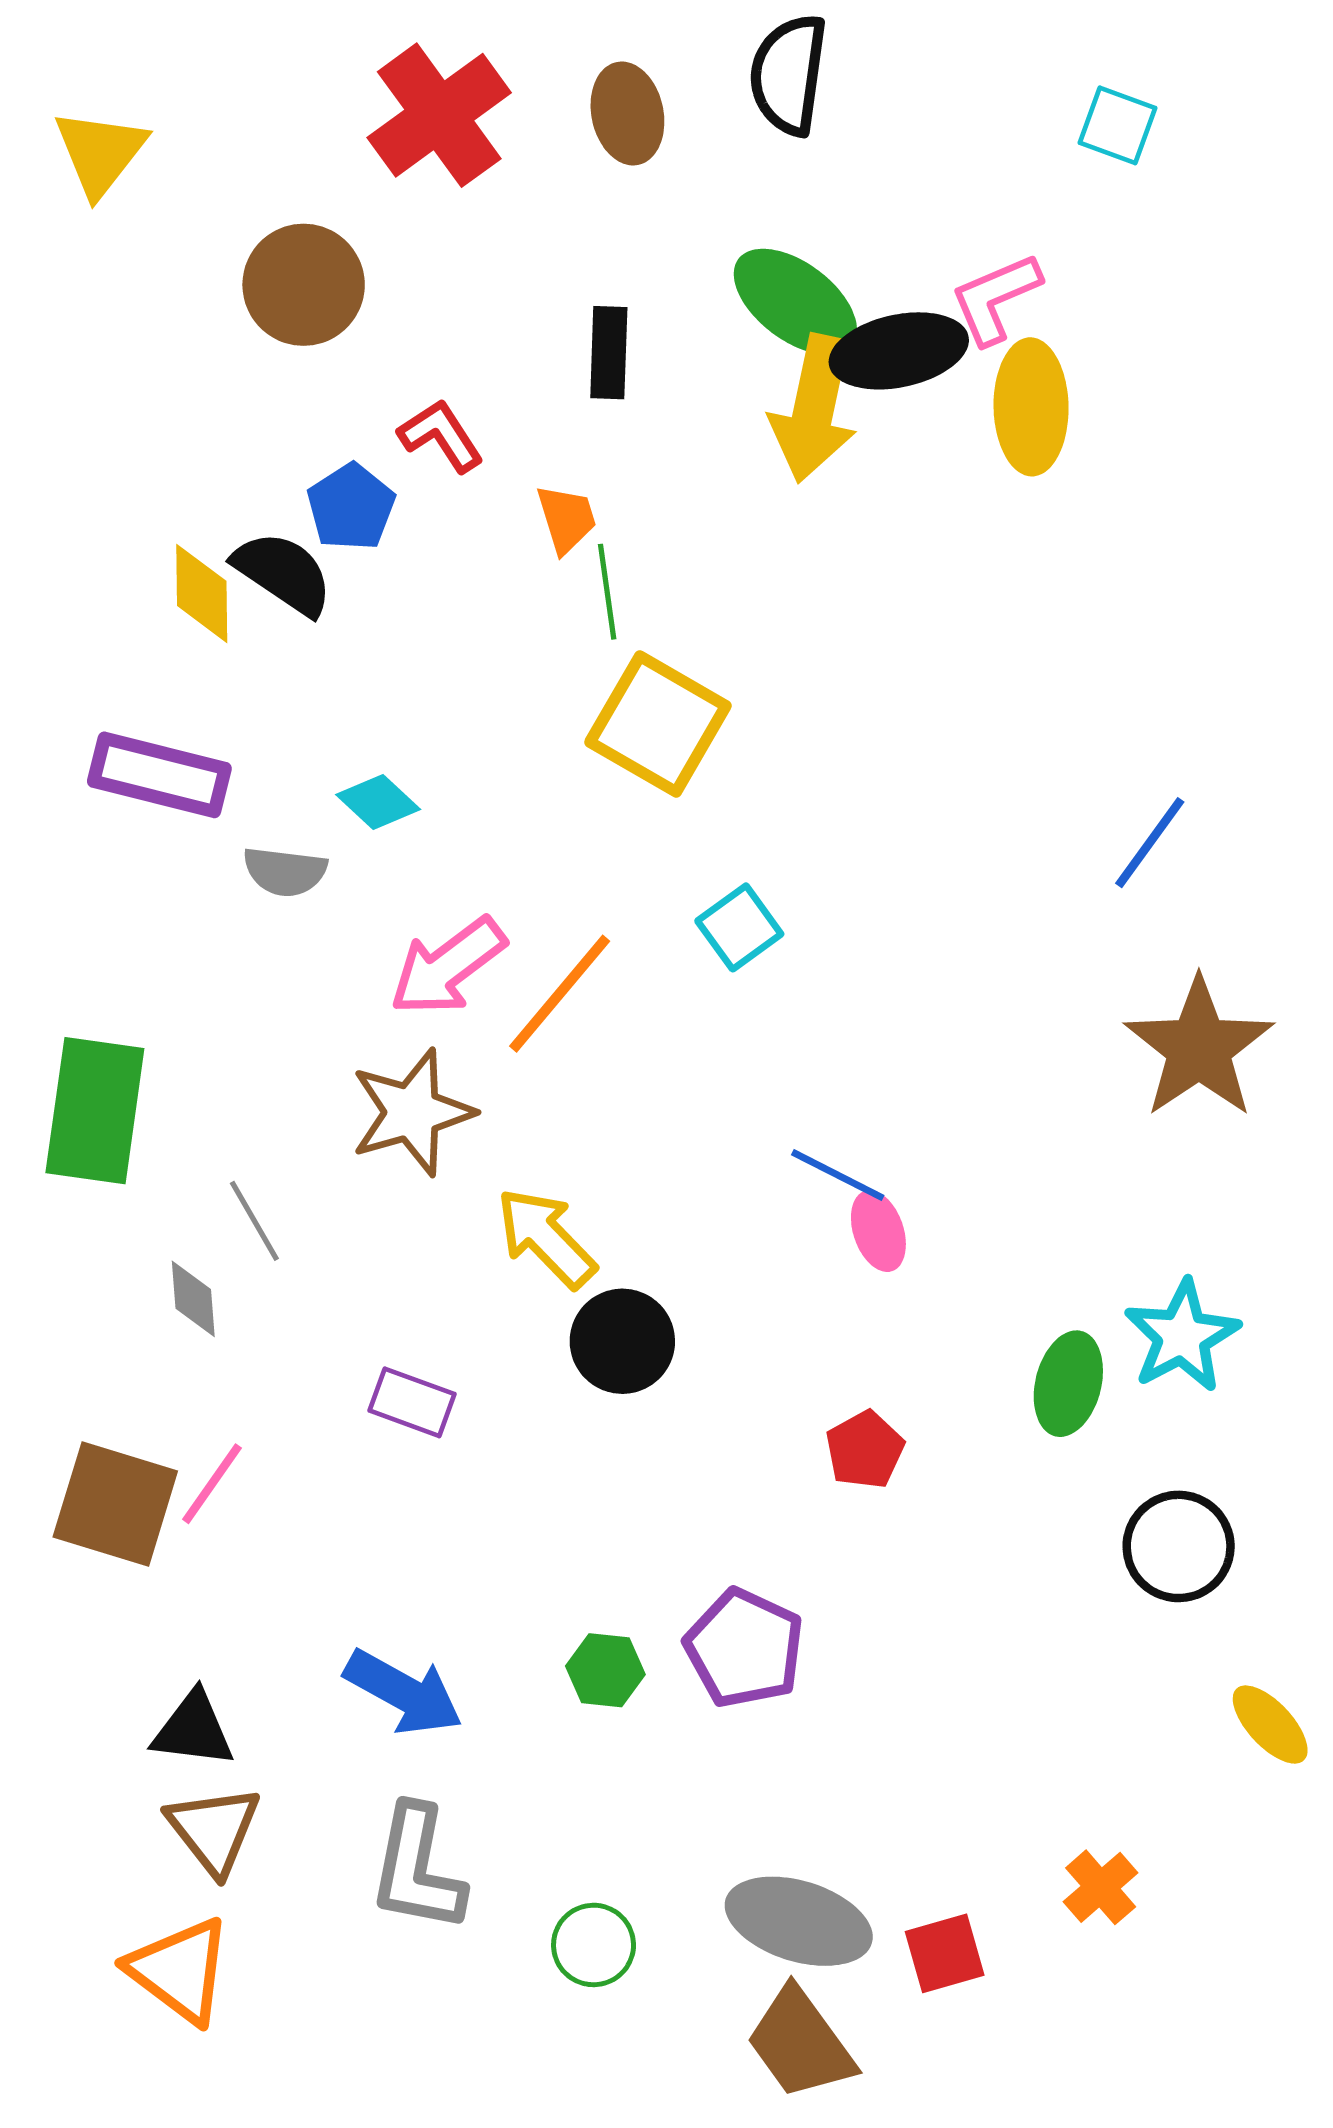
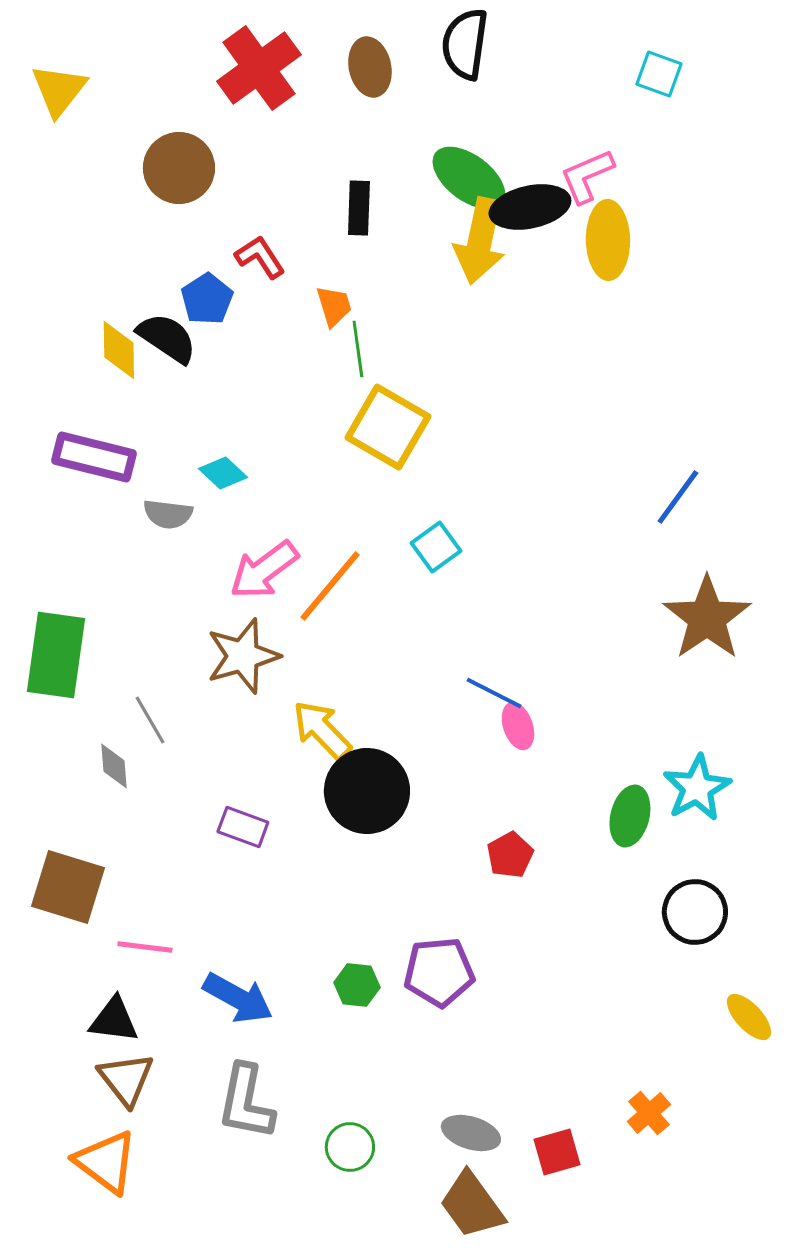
black circle: (622, 1341) -> (367, 791), size x1.4
pink line: (212, 1484) -> (145, 947), moved, turned 62
purple pentagon: (744, 1648) -> (439, 972), turned -30
gray ellipse: (799, 1921) -> (471, 1133), size x0.7

